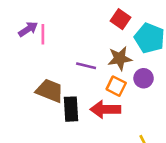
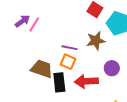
pink line: (43, 34) -> (34, 24), turned 35
purple circle: (144, 78) -> (112, 68), moved
orange square: (116, 86) -> (68, 62), moved

